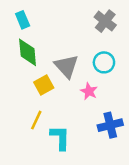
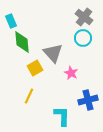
cyan rectangle: (23, 20) -> (11, 21), moved
cyan circle: (104, 62) -> (83, 38), moved
cyan L-shape: (60, 138) -> (62, 116), moved

